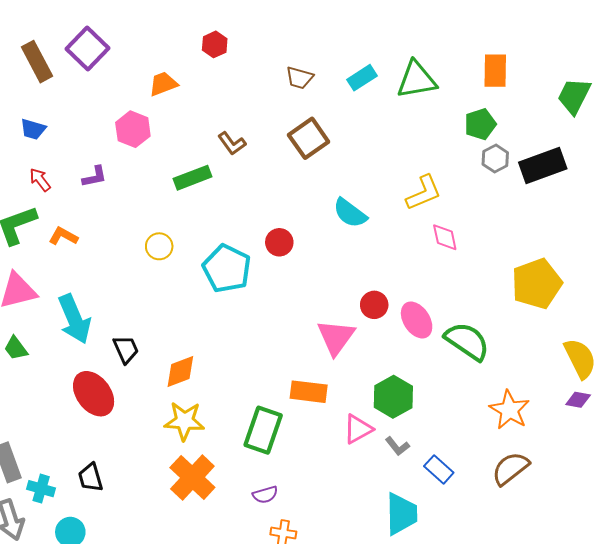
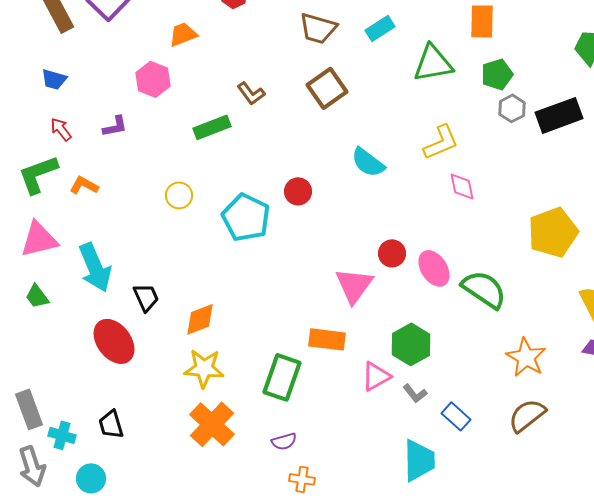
orange rectangle: (495, 71) -> (482, 21), moved
brown trapezoid: (299, 78) -> (318, 28), size x1.4
green triangle: (417, 80) -> (433, 63), moved

